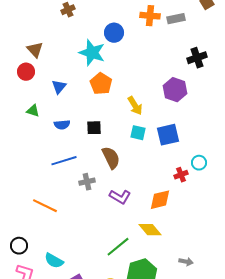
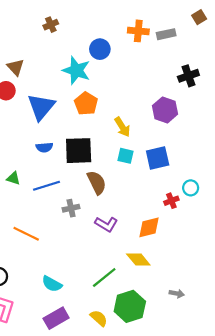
blue triangle: (59, 87) -> (41, 107), size x1.8
green triangle: (33, 111) -> (13, 178), moved
black square: (94, 128) -> (79, 151), size x1.8
cyan semicircle: (54, 261) -> (52, 284), moved

